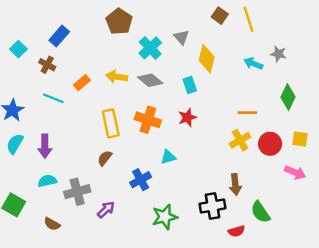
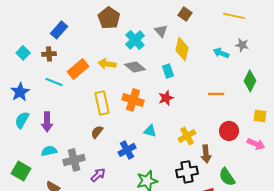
brown square: (220, 16) -> (185, 14), moved
yellow line: (248, 19) -> (234, 16), moved, turned -60
cyan square: (18, 49) -> (23, 53), moved
brown cross: (47, 65) -> (49, 54), turned -32
orange rectangle: (82, 83) -> (78, 69), size x1.5
yellow cross: (240, 140) -> (187, 136), moved
red circle: (270, 144) -> (229, 131), moved
cyan triangle: (168, 157) -> (150, 131), turned 32

